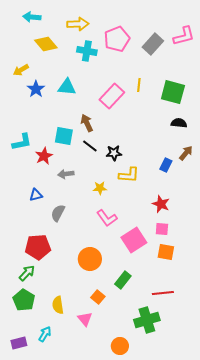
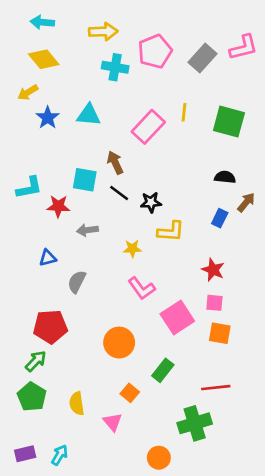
yellow diamond: (46, 44) -> (44, 59), moved
black semicircle: (179, 123) -> (225, 177), moved
red star: (44, 156) -> (58, 206), turned 30
cyan arrow: (45, 334) -> (60, 455), moved

